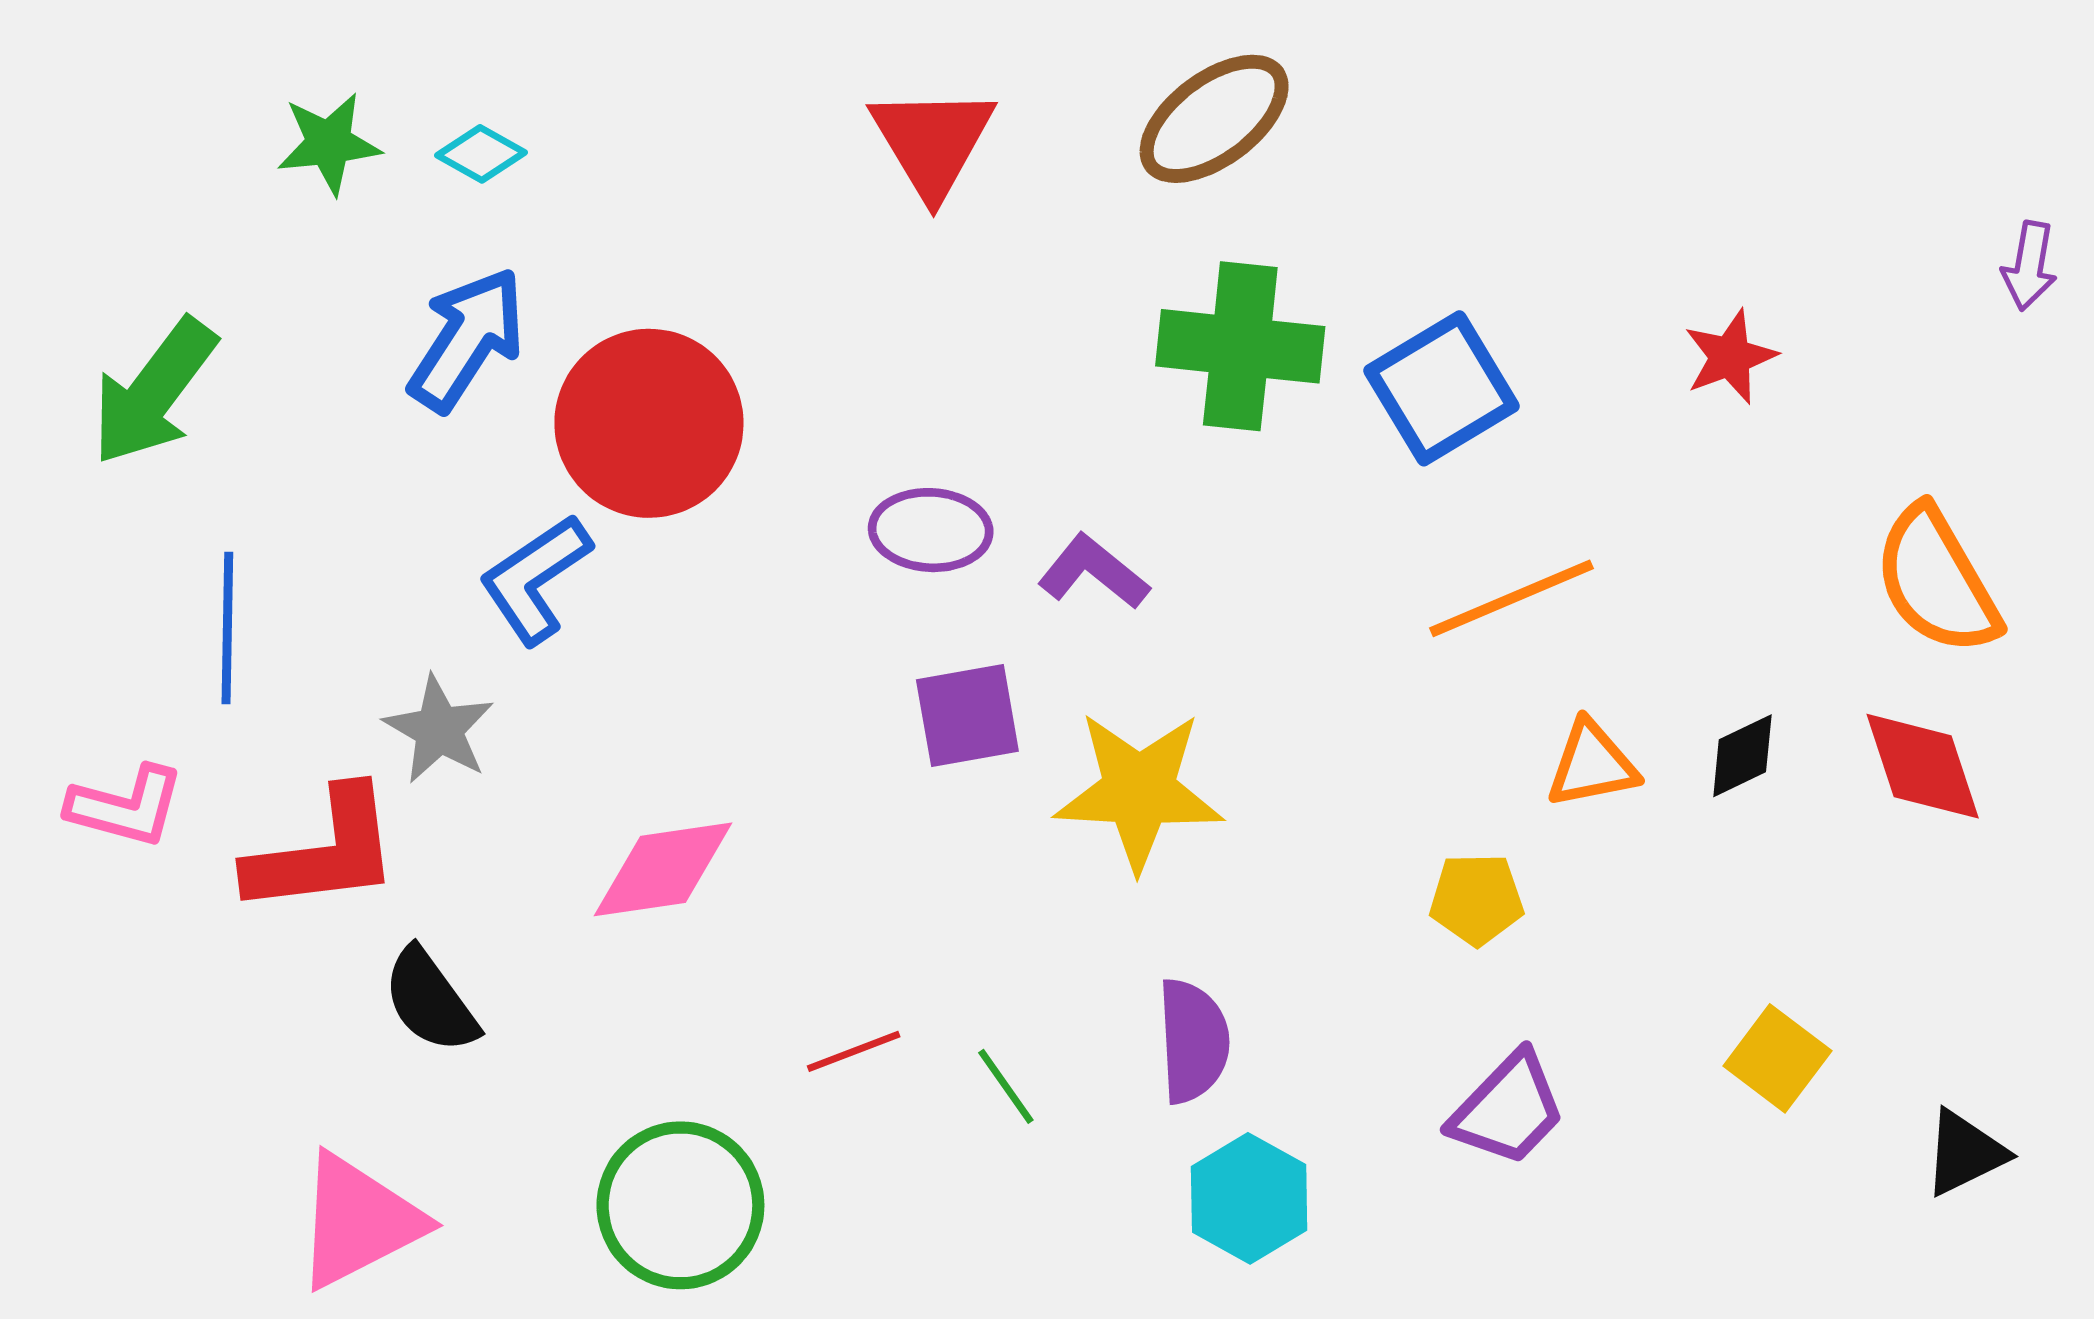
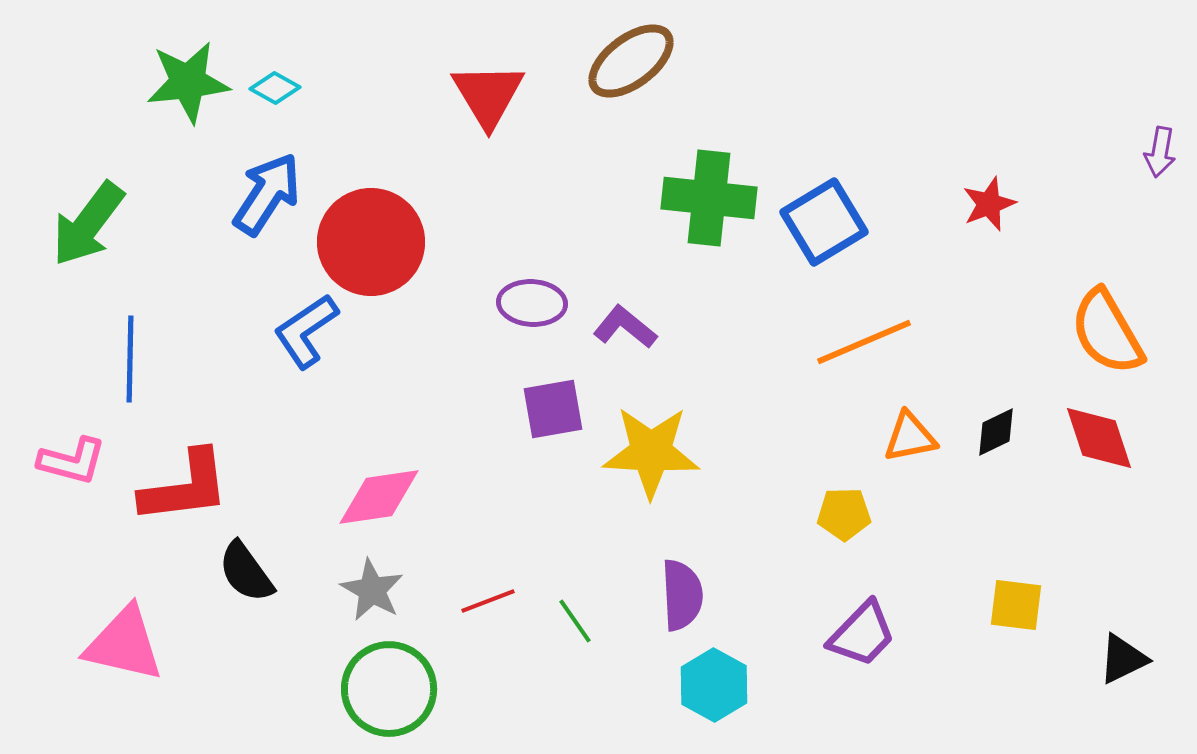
brown ellipse: (1214, 119) -> (631, 61), moved
red triangle: (932, 142) -> (488, 95), moved
green star: (329, 143) -> (188, 82), size x1.4
gray star: (439, 729) -> (372, 590), moved
yellow square: (1777, 1058) -> (1016, 605), turned -30
pink triangle: (359, 1221) -> (124, 644), moved, turned 40

